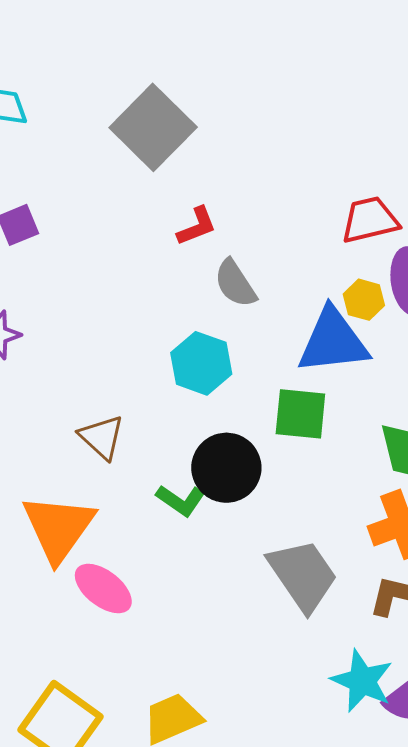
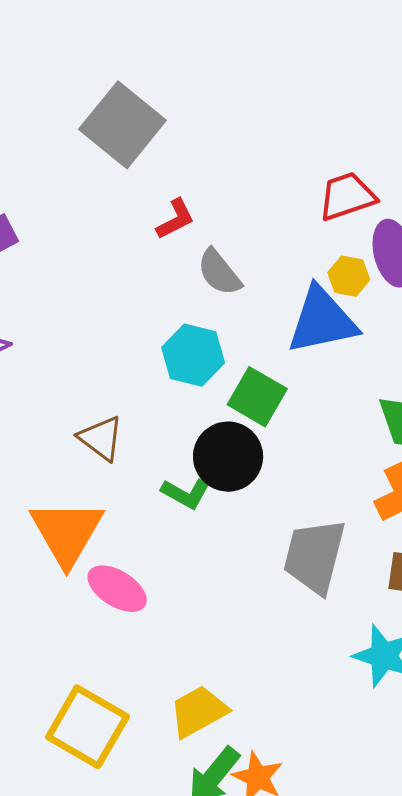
green square: (300, 414) -> (257, 397), moved, turned 30
gray trapezoid: (303, 575) -> (314, 556), turned -126

